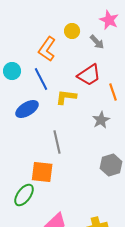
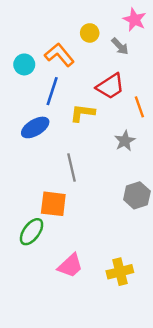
orange L-shape: (47, 49) -> (59, 55), turned 105
cyan circle: (12, 71) -> (24, 64), moved
blue line: (41, 79) -> (52, 91), turned 45

